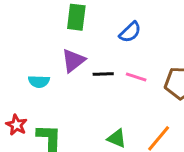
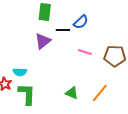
black line: (103, 74) -> (63, 30), moved
cyan semicircle: (39, 82) -> (20, 72), moved

